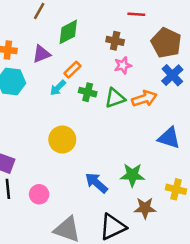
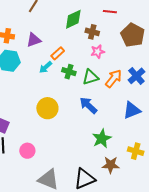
green diamond: (68, 32) -> (73, 19), moved
blue cross: (172, 75) -> (136, 76), moved
orange arrow: (144, 99) -> (114, 79), turned -36
blue triangle: (169, 138) -> (132, 110), turned -42
green star: (132, 175) -> (102, 138), turned -30
blue arrow: (96, 183) -> (88, 105), moved

